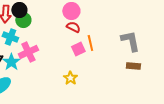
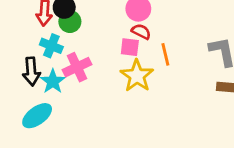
pink square: (78, 49) -> (130, 47), moved, turned 32
yellow star: (70, 78) -> (137, 76), moved, size x1.6

